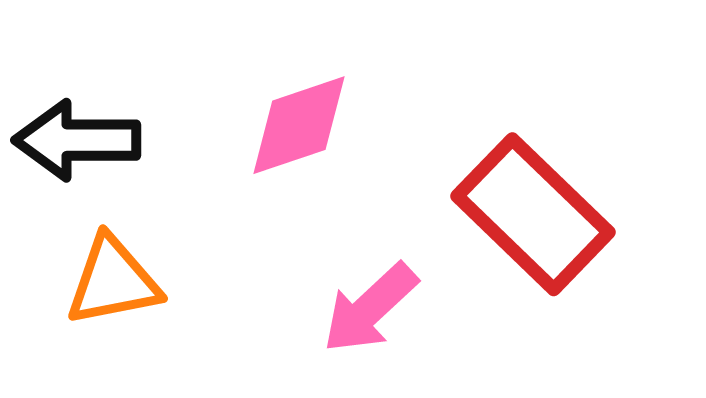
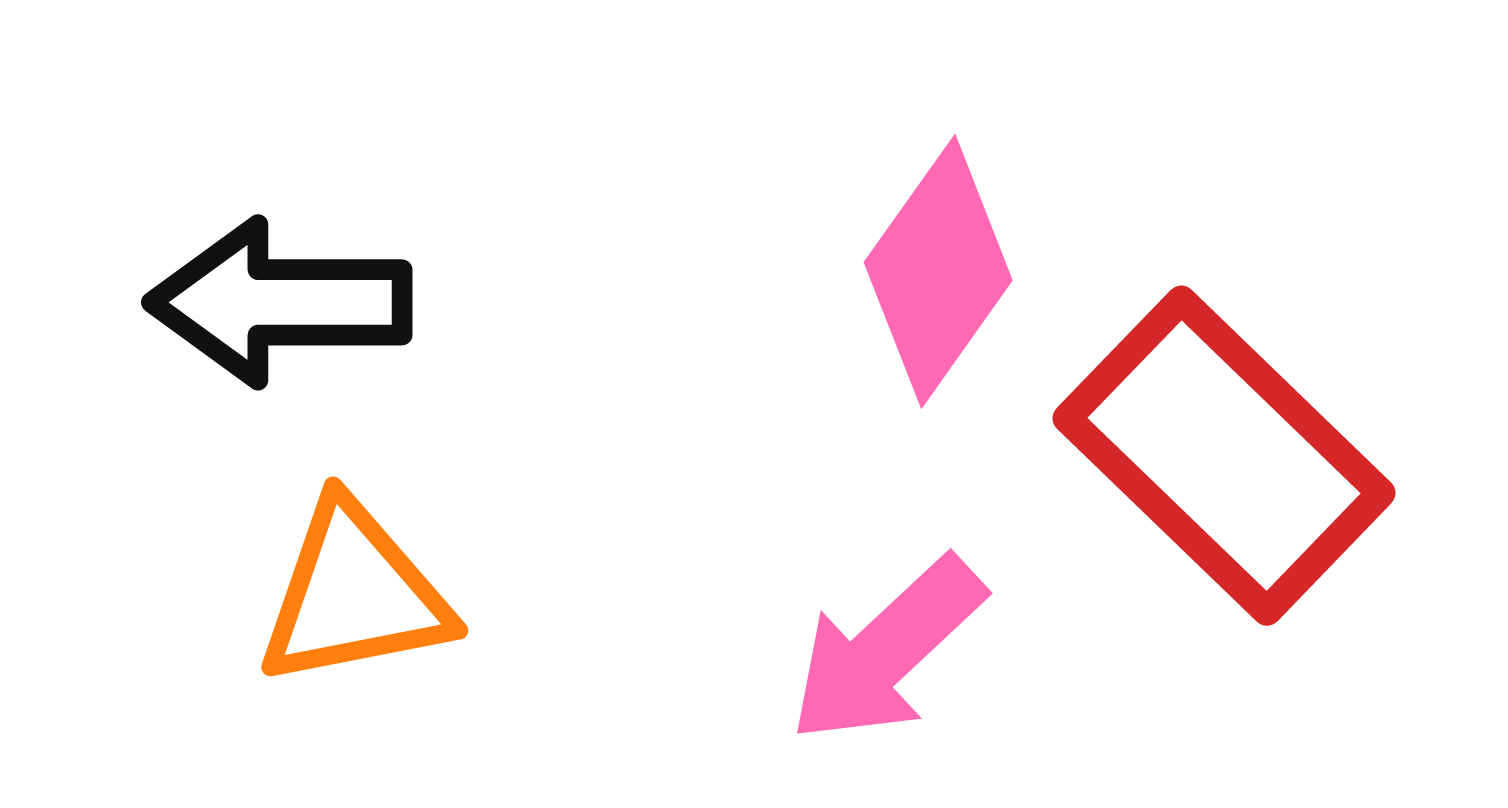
pink diamond: (299, 125) -> (938, 271), moved, turned -36

